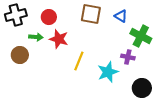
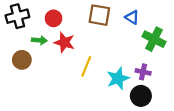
purple cross: (128, 57) -> (143, 72), moved
black circle: (142, 88) -> (141, 96), moved

